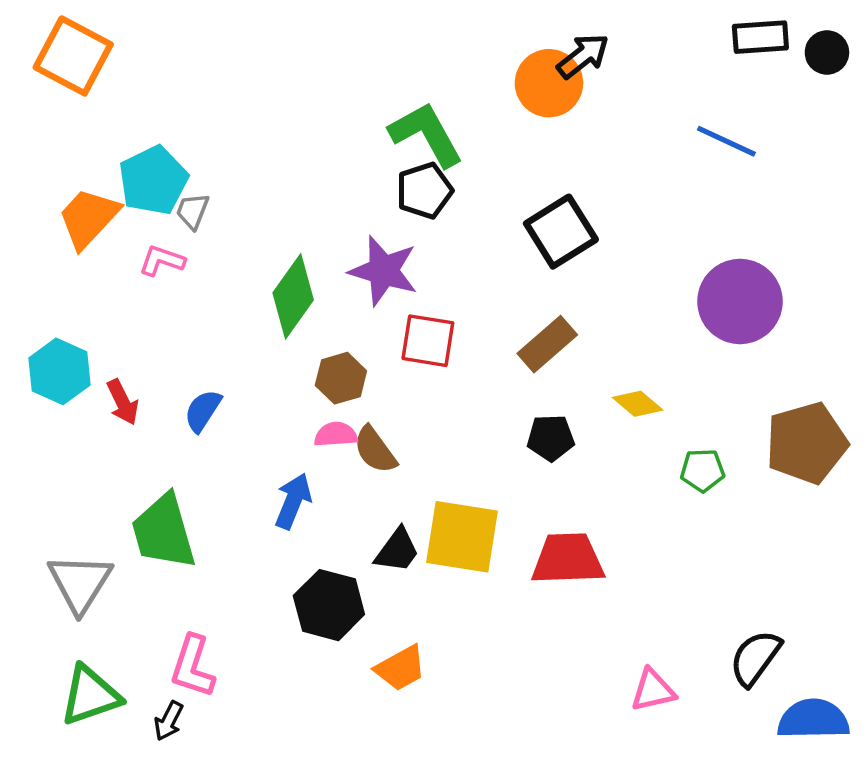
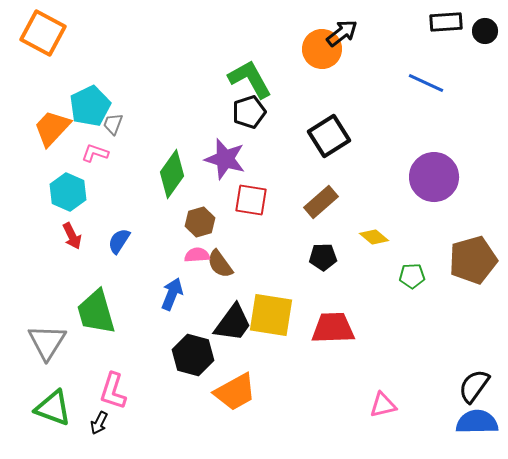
cyan hexagon: (60, 371) -> (68, 192), moved
black trapezoid: (397, 550) -> (233, 323), size x1.4
black semicircle: (755, 658) -> (474, 386), moved
orange trapezoid: (401, 668) -> (235, 392), size x1.4
green triangle: (90, 695) -> (53, 408), turned 39

